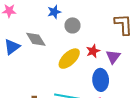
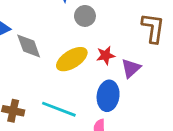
gray diamond: (36, 39) -> (29, 46), moved

